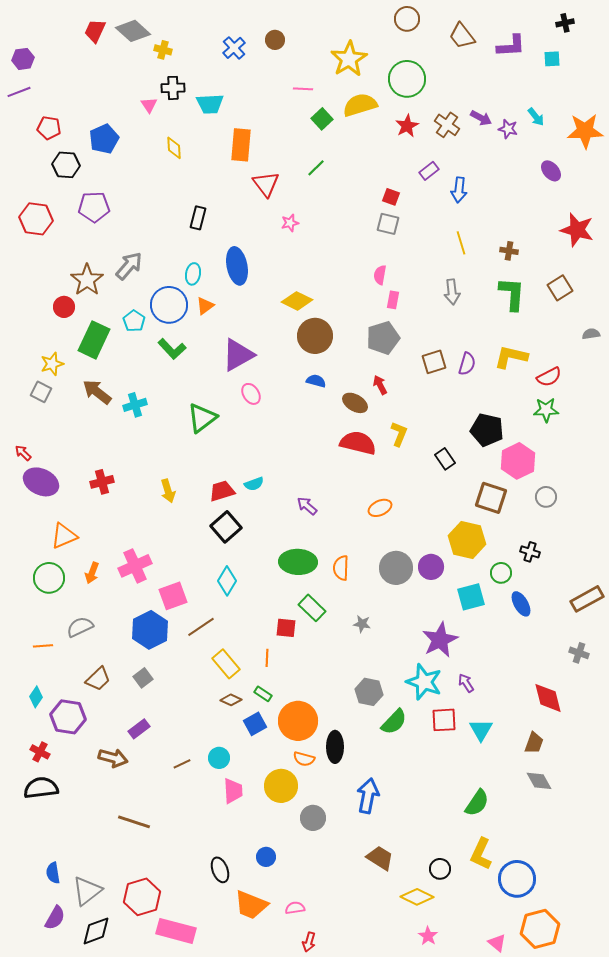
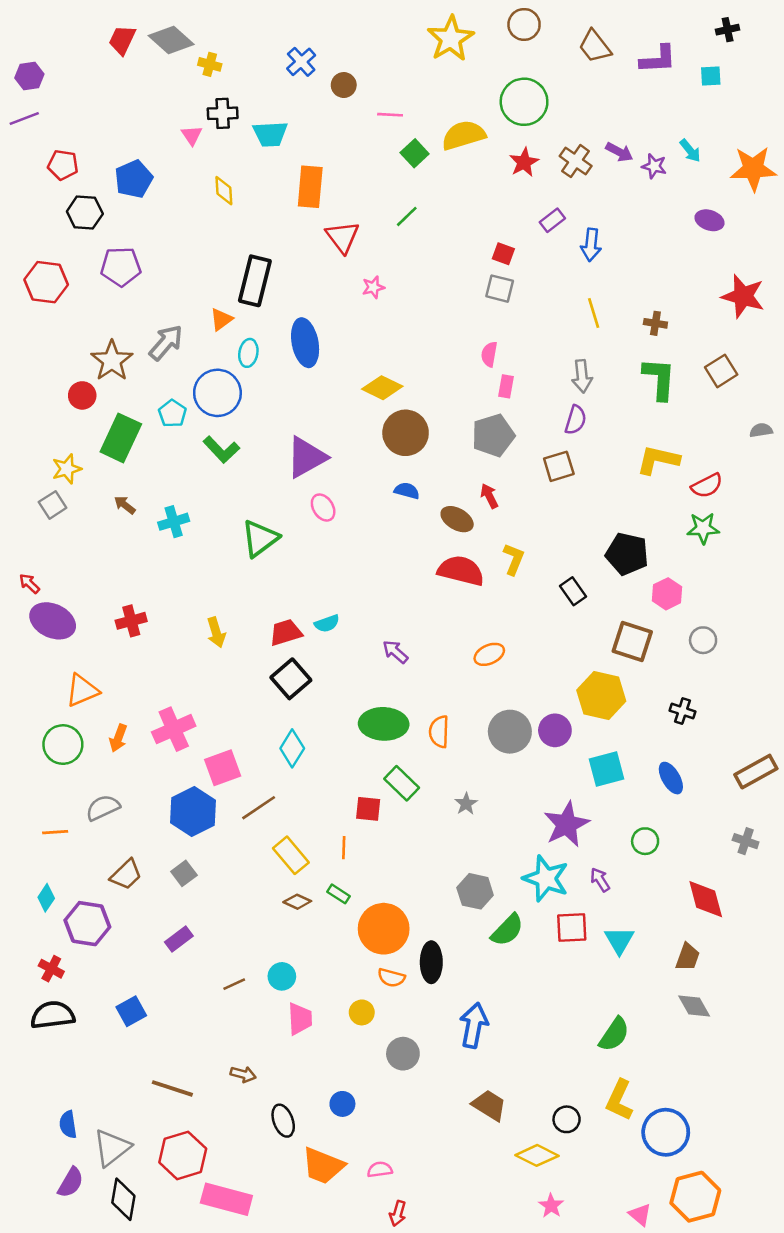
brown circle: (275, 40) -> (344, 85), moved
yellow star: (349, 59) -> (451, 39), moved
purple ellipse: (551, 171) -> (710, 220), turned -30
black rectangle: (198, 218) -> (255, 281), size x1.6
orange triangle: (205, 306) -> (221, 319), moved
purple semicircle: (467, 364) -> (576, 420), moved
gray square: (41, 392) -> (53, 505), turned 30
brown arrow: (97, 392) -> (125, 505), size x0.6
pink hexagon: (518, 461) -> (667, 594), size x0.7
green circle: (501, 573) -> (645, 841), moved
gray star: (362, 624) -> (466, 804), turned 30
blue square: (255, 724) -> (131, 1011), moved
brown arrow: (113, 758) -> (243, 1074), moved, size x0.7
yellow circle: (281, 786) -> (362, 1012), size x0.6
brown line: (134, 822) -> (172, 1088), moved
black diamond: (96, 931) -> (123, 1199), turned -60

